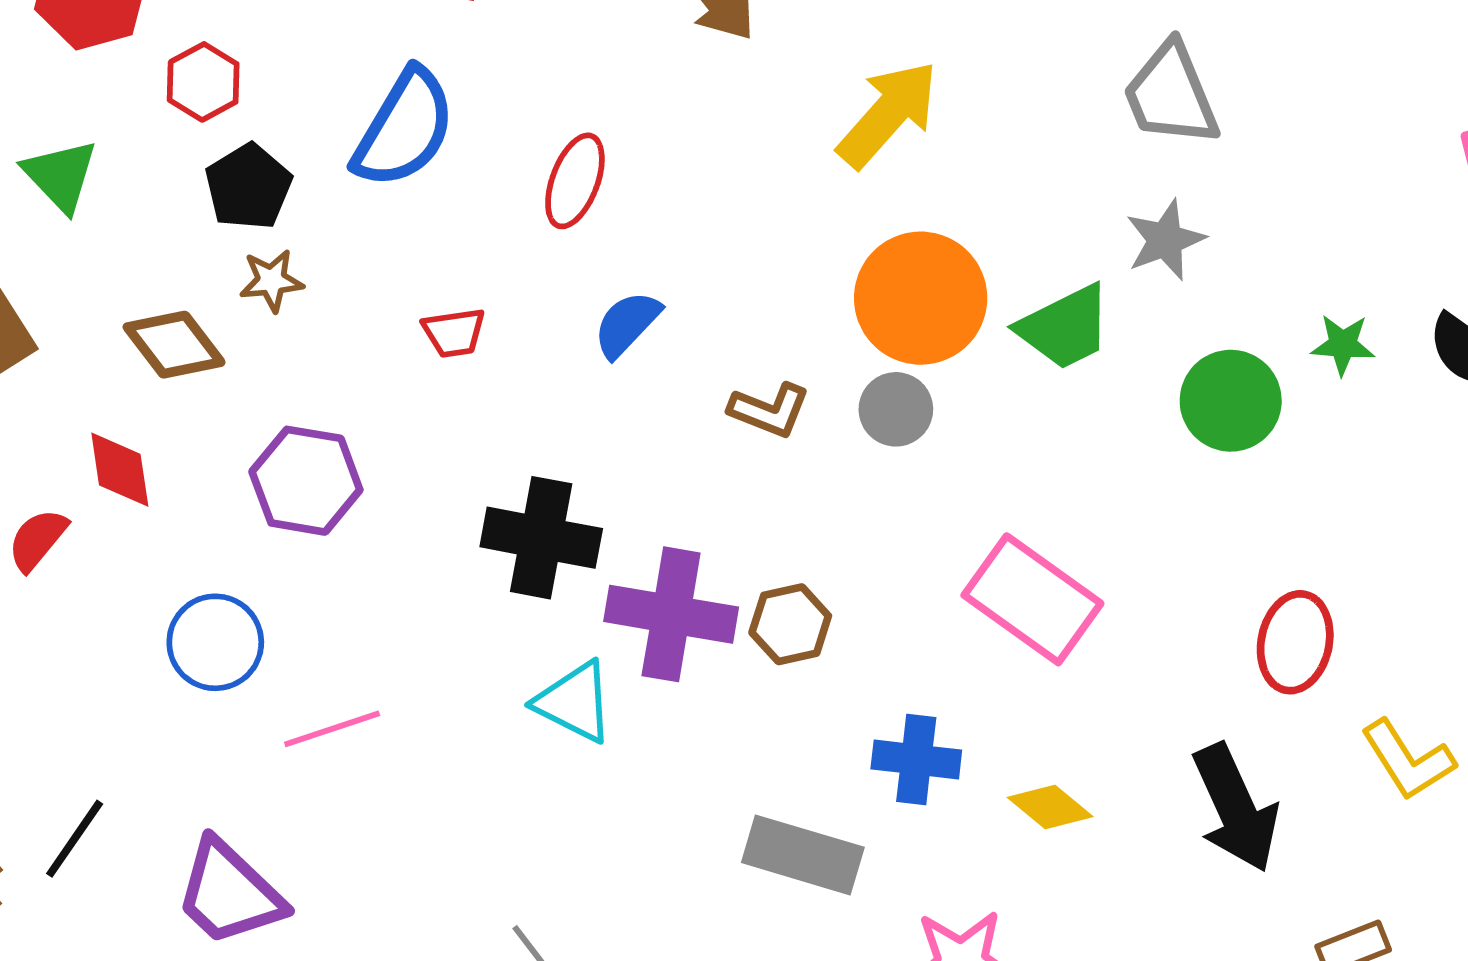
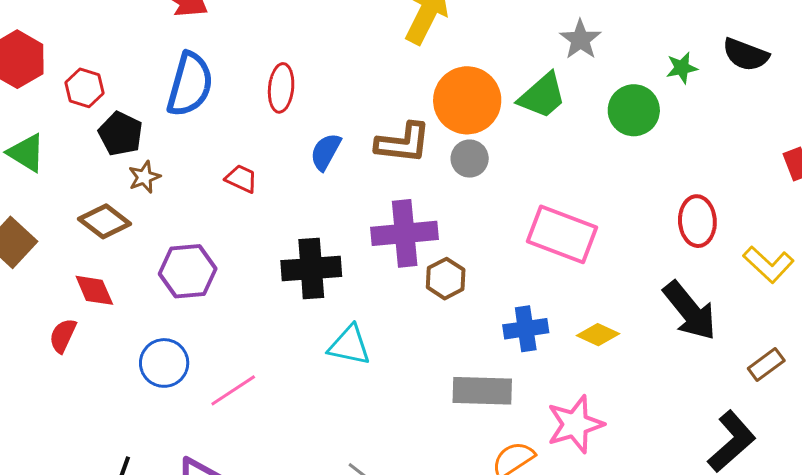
red trapezoid: (454, 333) -> (241, 179), turned -132
brown L-shape: (769, 410) -> (403, 143), moved, size x1.4
purple cross: (671, 614) -> (405, 233), moved

